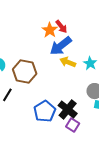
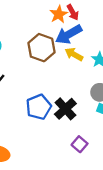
brown hexagon: (25, 72) -> (41, 48), moved
purple square: (73, 125) -> (80, 144), moved

